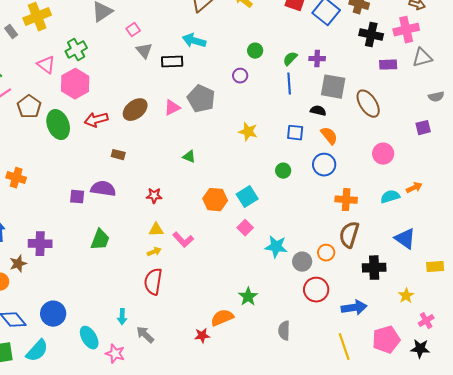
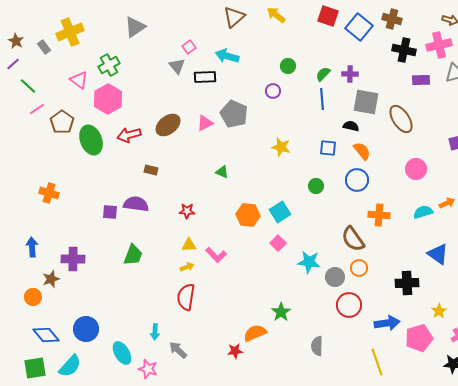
pink square: (133, 30) -> (189, 47), moved
brown semicircle: (349, 235) -> (353, 239), moved, turned -52
pink pentagon: (386, 340) -> (419, 338), moved

